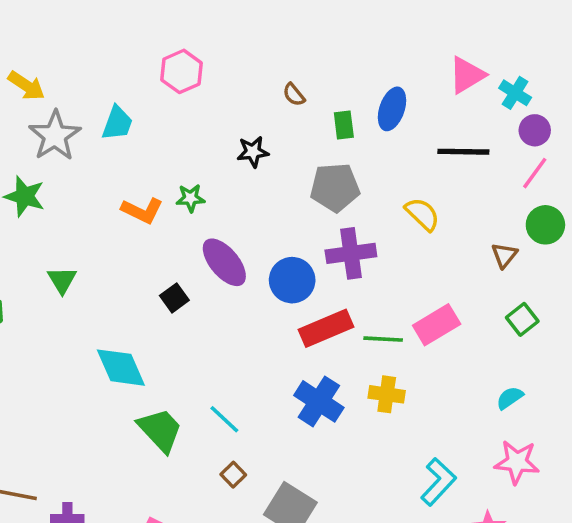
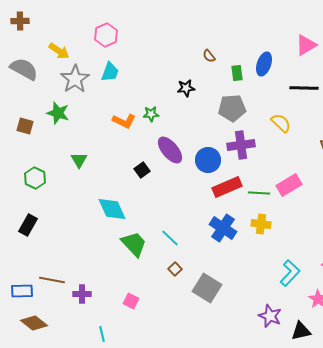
pink hexagon: (182, 71) -> (106, 35), moved

